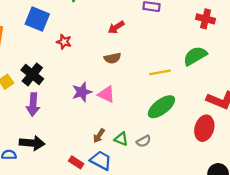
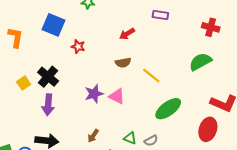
yellow line: (160, 72) -> (151, 75), moved, turned 48
brown arrow: (99, 136) -> (93, 136), moved

